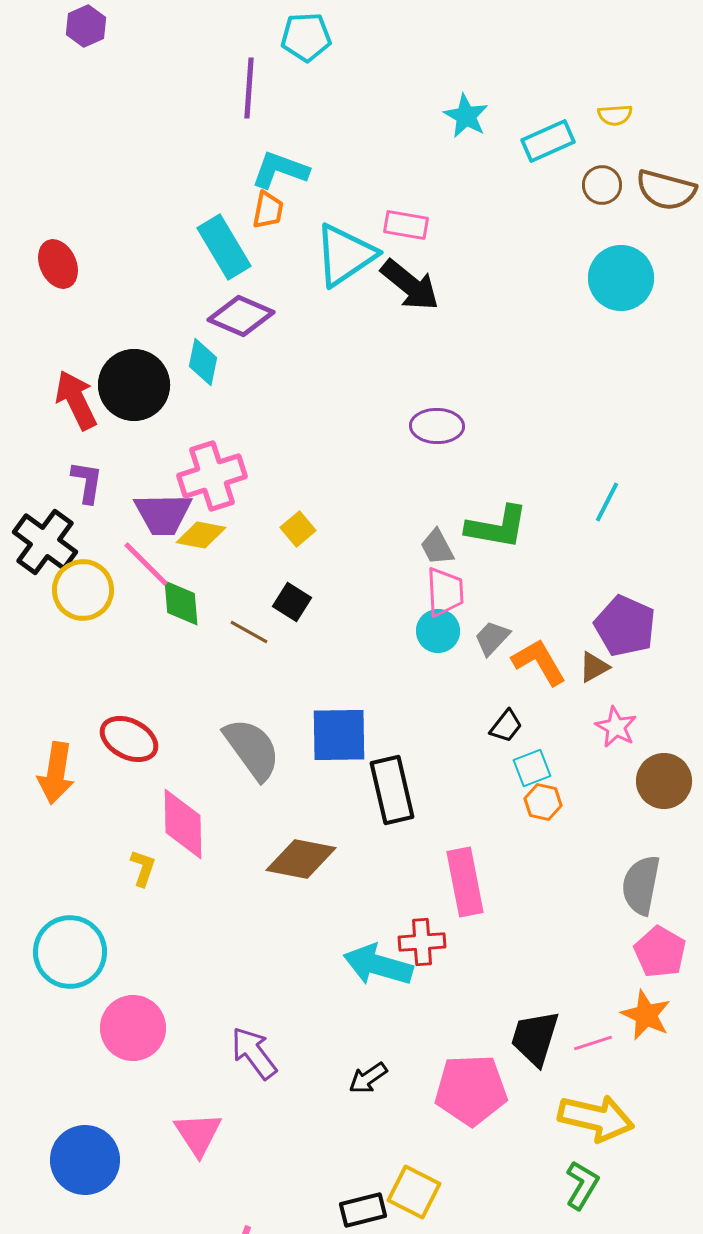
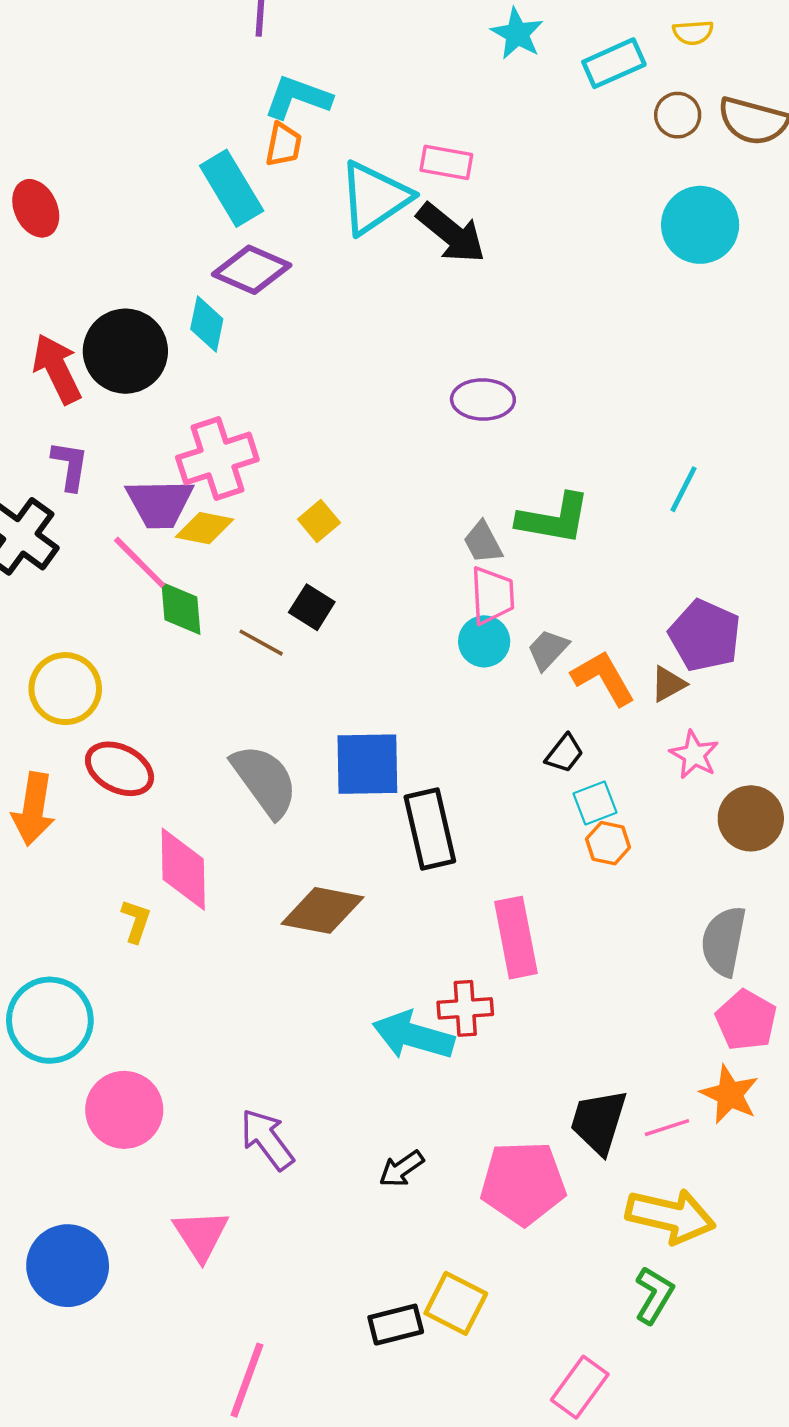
yellow circle: (83, 590) -> (65, 689), moved

